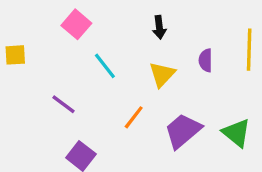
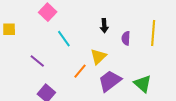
black arrow: (159, 27) -> (104, 26), moved
yellow triangle: (162, 74) -> (98, 57), moved

